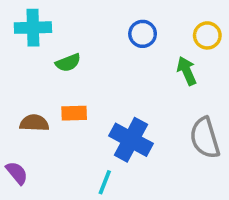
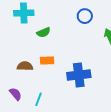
blue cross: (131, 140) -> (79, 75), turned -35
cyan line: (105, 182) -> (38, 99), moved

